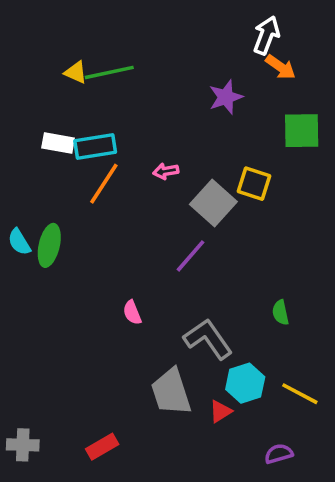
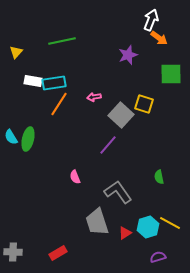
yellow triangle: (76, 72) -> (16, 52), moved, turned 48
cyan hexagon: (245, 383) -> (148, 227), moved

